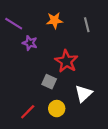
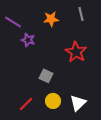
gray line: (87, 25) -> (81, 14), moved
red star: (66, 61) -> (76, 52), moved
white triangle: (84, 93) -> (78, 103), moved

